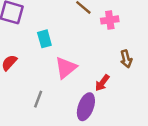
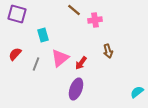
red arrow: (102, 83) -> (81, 63), moved
gray line: (38, 99) -> (36, 64), moved

